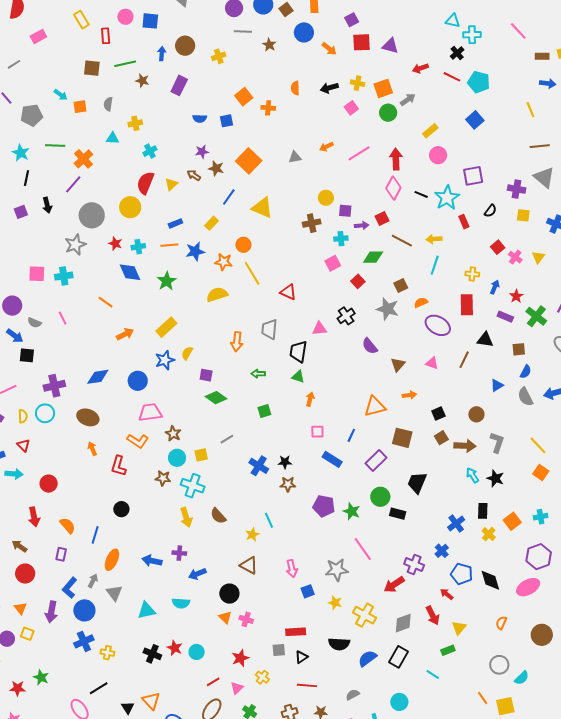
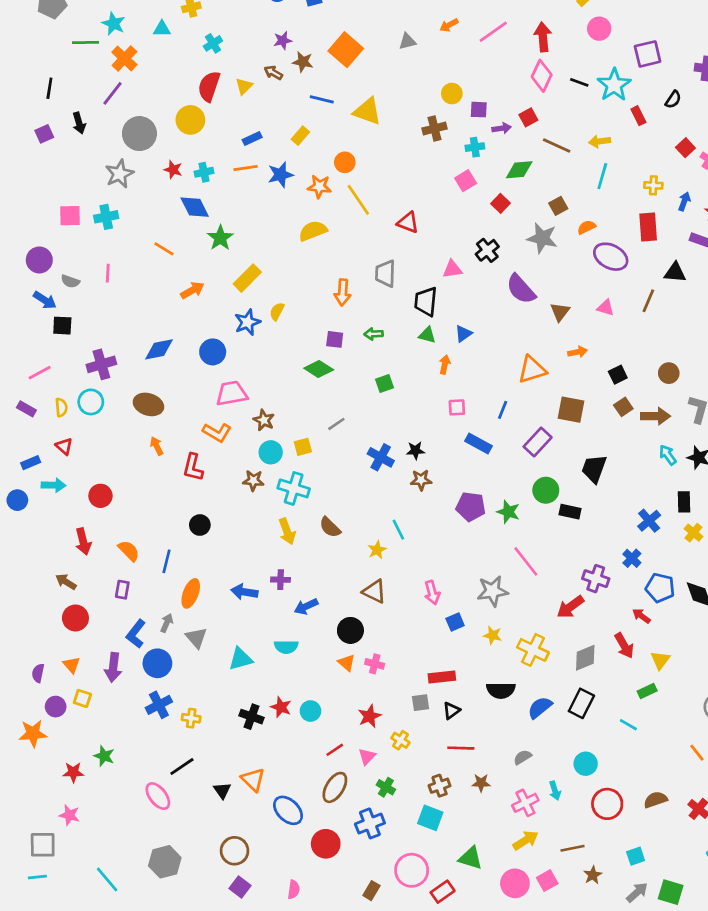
cyan star: (21, 153) -> (114, 24), moved
blue line: (229, 197) -> (322, 99), turned 72
green star: (167, 281) -> (220, 238), moved
pink line: (63, 318) -> (108, 273), turned 32
purple semicircle: (370, 346) -> (521, 289), size x1.4
purple square: (206, 375) -> (335, 339), moved
blue triangle: (497, 385) -> (463, 334), moved

